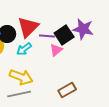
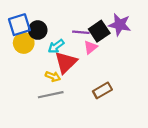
red triangle: (28, 27) -> (66, 62), moved
yellow arrow: (21, 77) -> (53, 76), size x0.6

